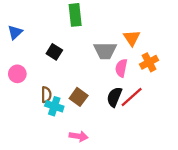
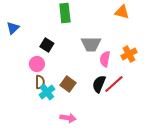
orange triangle: (132, 38) -> (122, 12), moved, turned -42
pink circle: (17, 74) -> (37, 64), moved
cyan cross: (54, 106) -> (47, 92), turned 35

